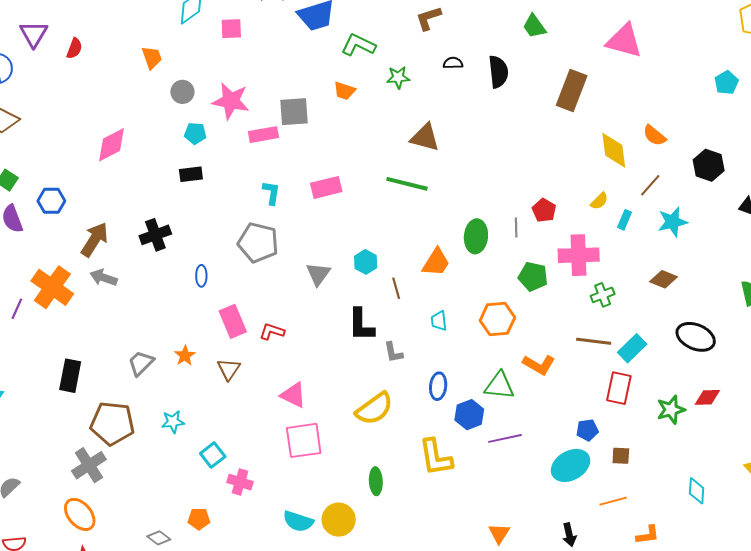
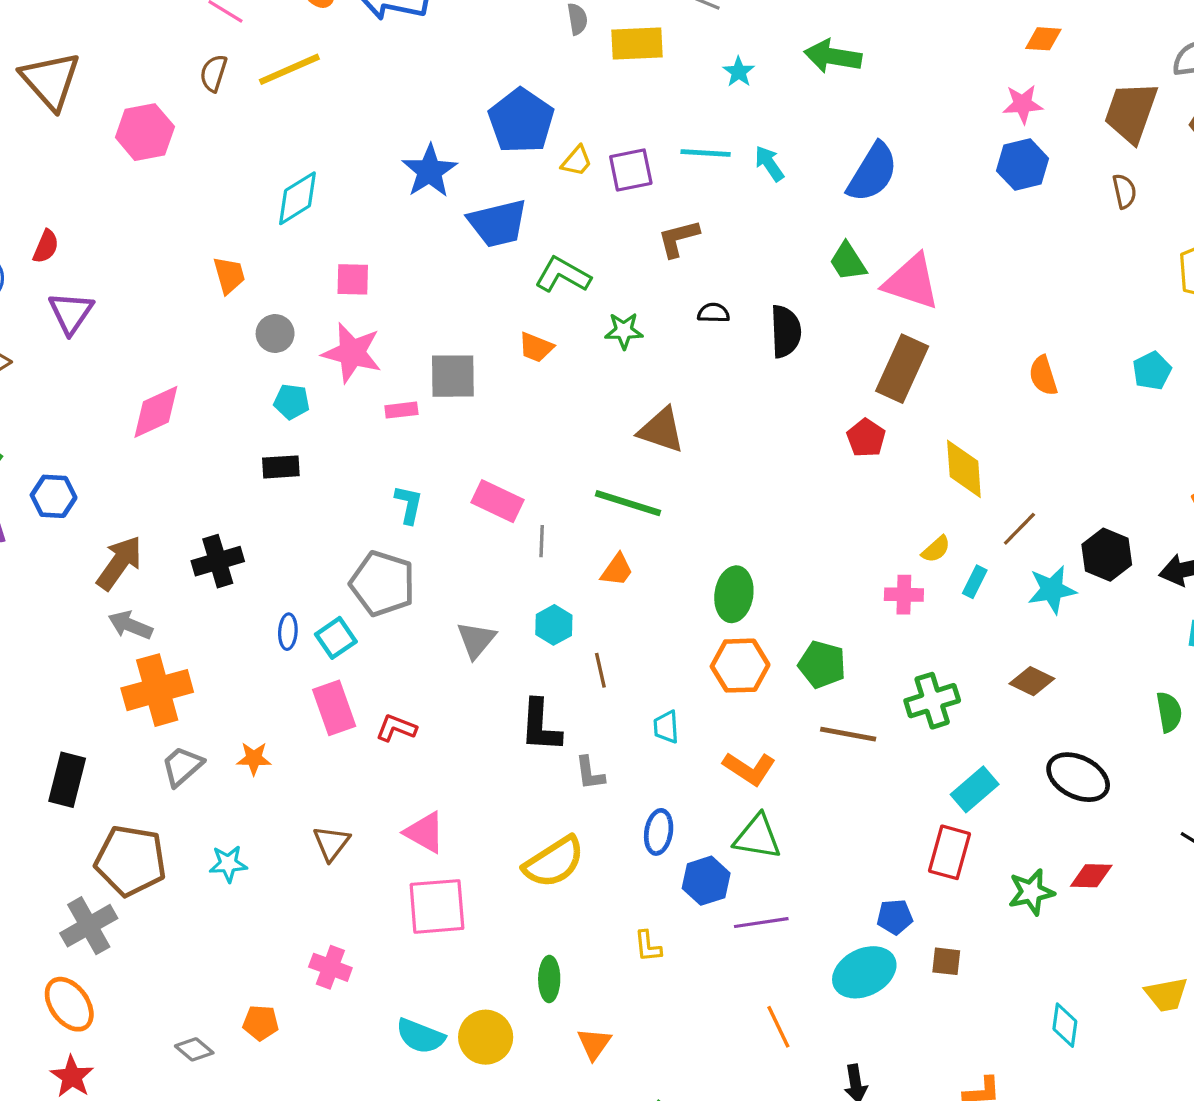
pink square: (231, 29) -> (353, 279), moved
purple triangle: (34, 34) -> (71, 313), moved
pink triangle: (624, 41) -> (912, 282), moved
red semicircle: (74, 48) -> (46, 247), moved
pink rectangle: (263, 135) -> (401, 410), size x0.7
orange semicircle: (654, 135) -> (1043, 376), moved, turned 30
black hexagon: (709, 165) -> (1107, 555), moved
pink rectangle: (326, 187) -> (498, 501), turned 36
red pentagon: (544, 210) -> (866, 438), moved
gray line: (516, 227) -> (542, 541), moved
pink cross: (579, 255) -> (904, 595), moved, size x0.6
orange trapezoid: (436, 262) -> (617, 570), moved, size x0.7
orange cross: (52, 287) -> (157, 690), moved, turned 36
green cross: (603, 295) -> (932, 701), size x1.4
orange hexagon: (497, 319) -> (740, 666), moved
brown line: (594, 341) -> (848, 734), moved
orange star: (185, 356) -> (254, 758), turned 30
orange L-shape: (539, 365) -> (749, 768), moved
brown triangle: (229, 369) -> (331, 843), moved
cyan square: (213, 455) -> (336, 638), moved
yellow L-shape: (436, 457) -> (648, 946), size x0.5
orange line: (613, 501) -> (778, 1027), moved, turned 76
orange triangle: (499, 533) -> (594, 1044), moved

